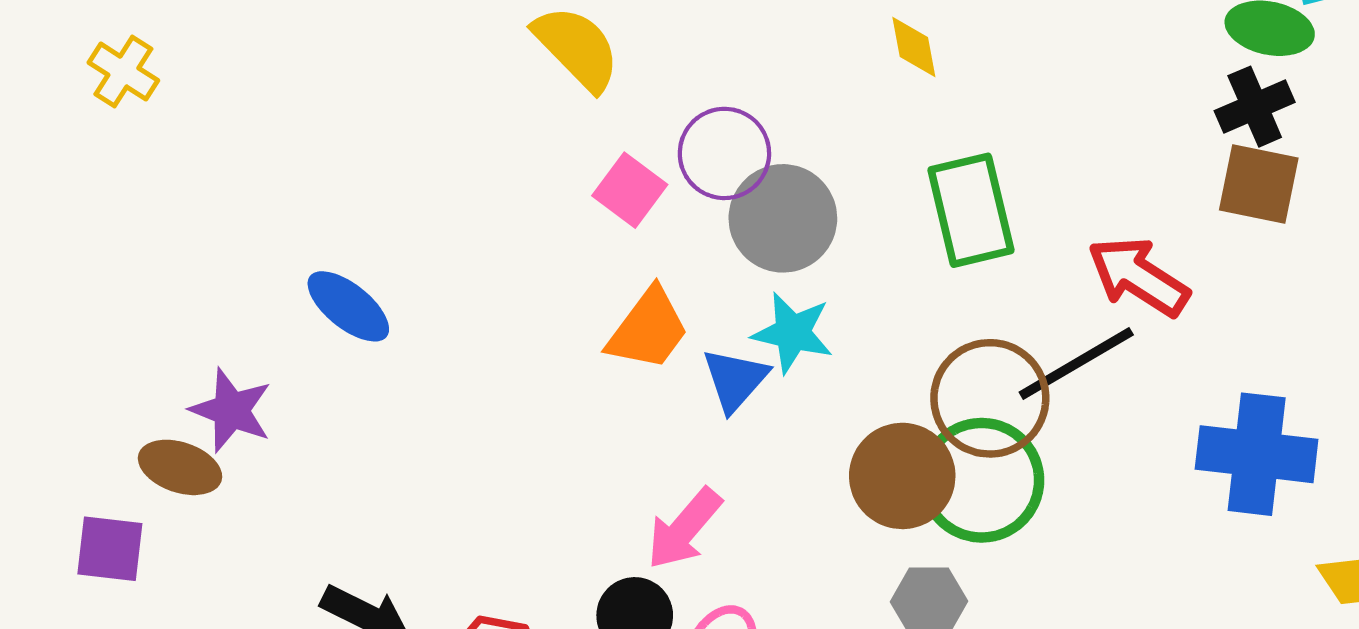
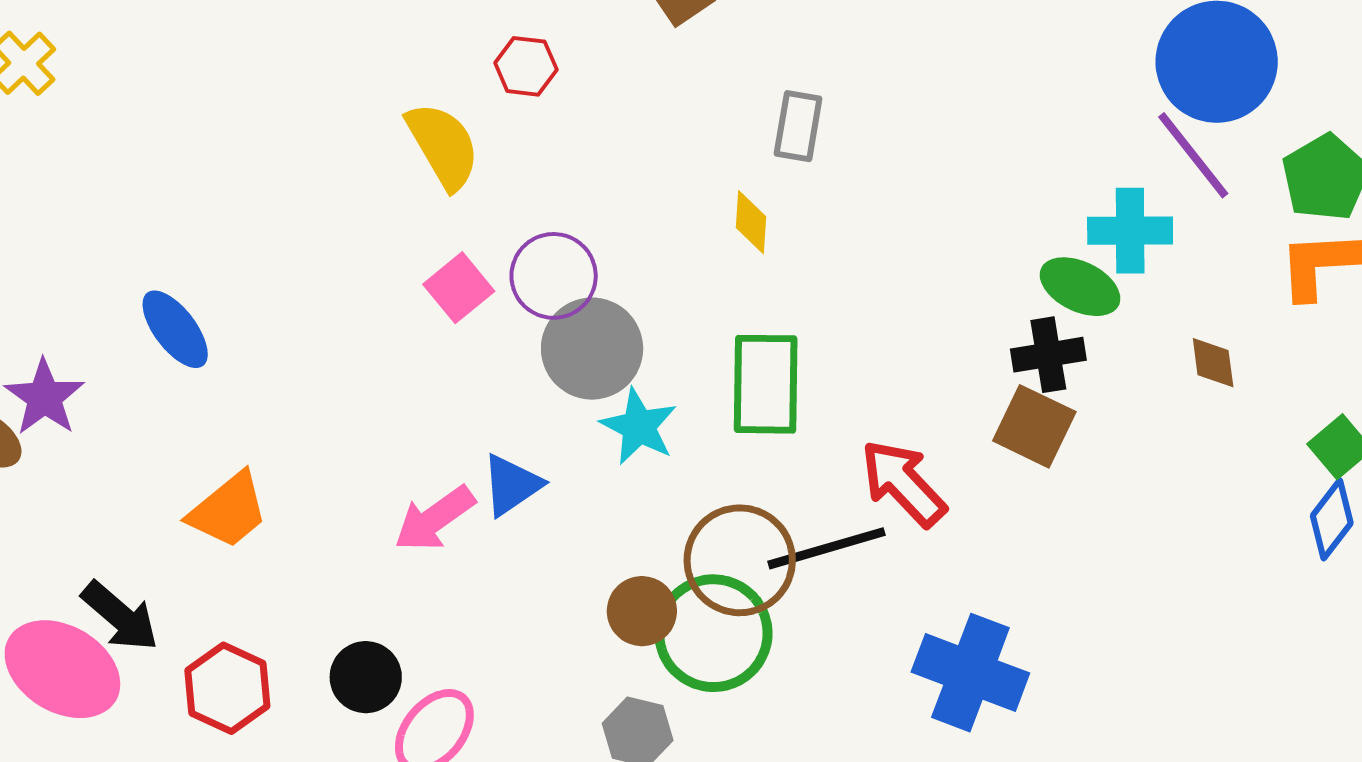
orange trapezoid: (648, 329) -> (228, 510), moved
cyan star: (793, 333) -> (639, 427), moved
brown circle: (902, 476) -> (642, 611), size x0.7
pink arrow: (684, 529) -> (434, 519), moved

